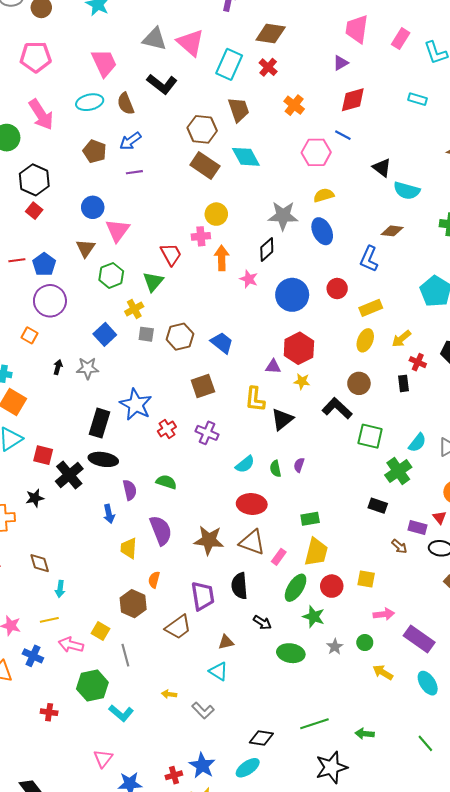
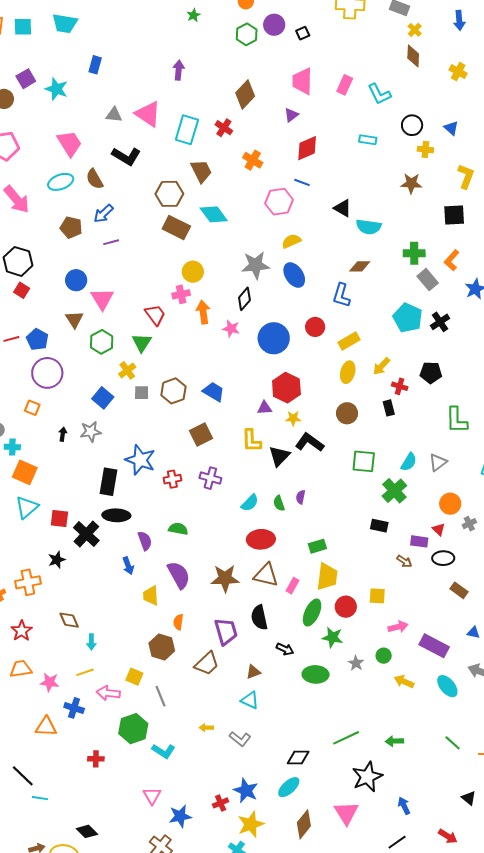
brown diamond: (271, 33) -> (245, 94), moved, turned -48
gray triangle: (155, 39) -> (114, 115), size x0.7
black L-shape: (337, 408) -> (310, 442), moved
red cross: (167, 429) -> (172, 479), turned 30

